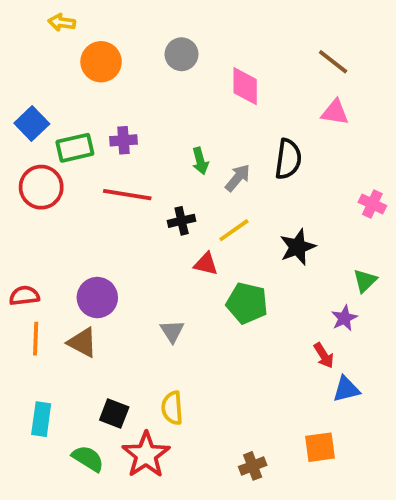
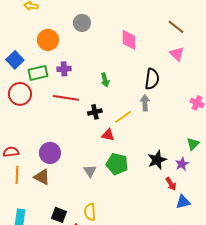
gray circle: (182, 54) -> (82, 23), moved
orange circle: (101, 62) -> (48, 40), moved
pink triangle: (335, 112) -> (177, 54), turned 35
gray arrow: (238, 178) -> (145, 103), moved, turned -42
black star: (298, 247) -> (157, 160), moved
green pentagon: (247, 303) -> (117, 164), moved

